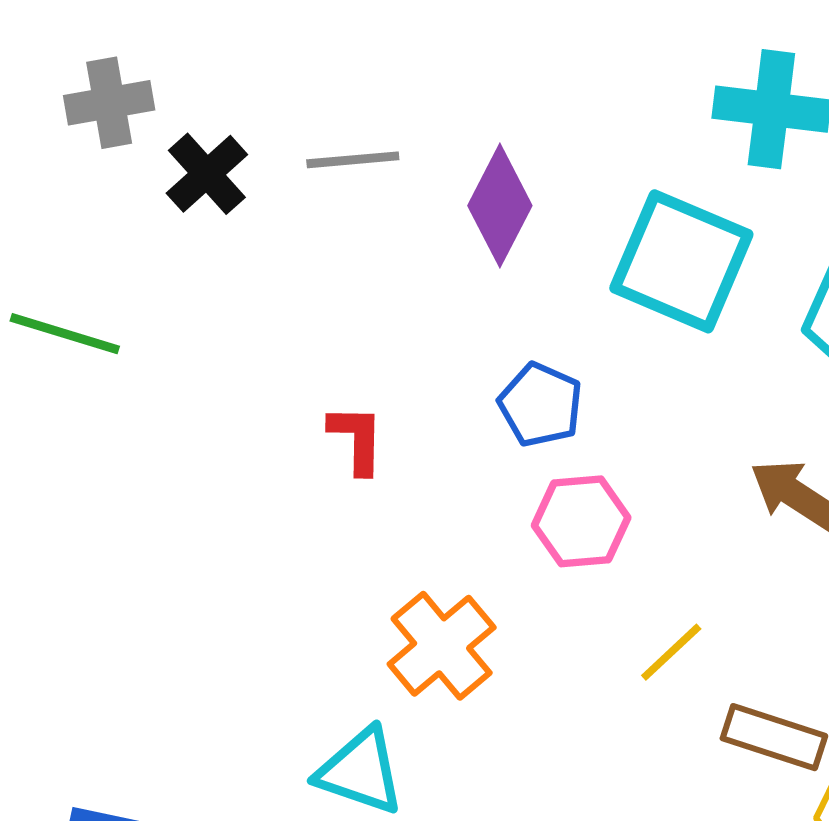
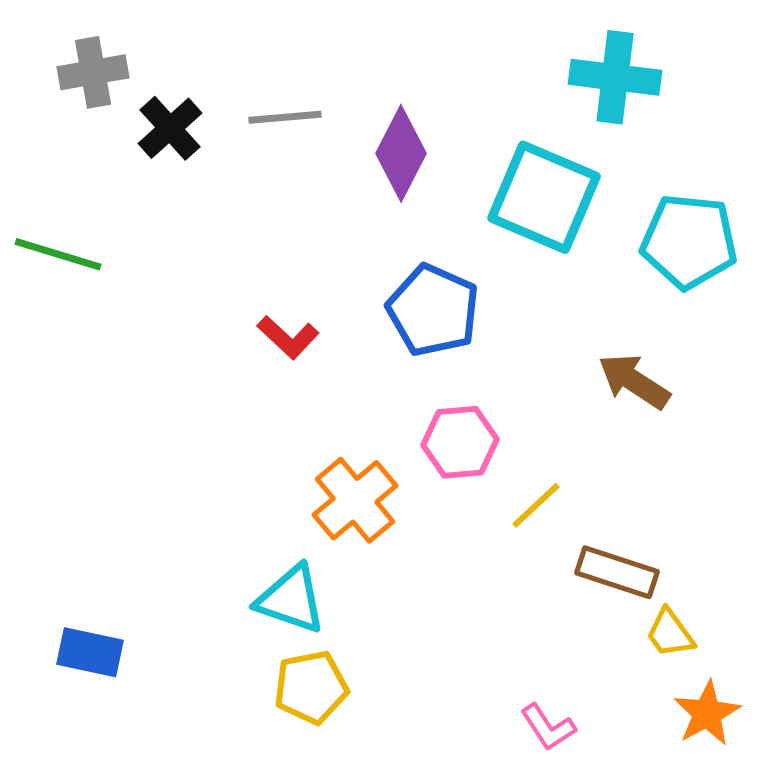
blue pentagon: (541, 405) -> (433, 310), size x1.4
red L-shape: (357, 439) -> (288, 337), turned 132
pink hexagon: (581, 521) -> (460, 442), moved

